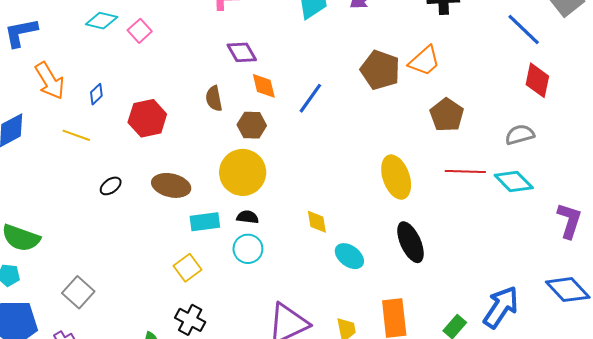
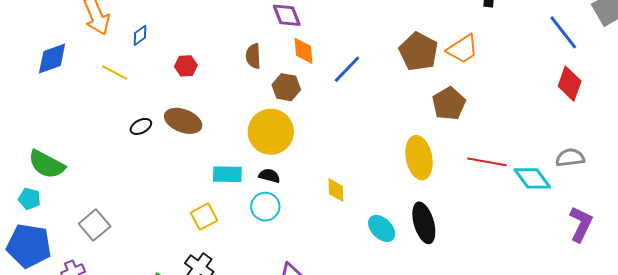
brown pentagon: (447, 115) -> (449, 104), moved
red hexagon: (147, 118) -> (186, 66), size x0.6
gray semicircle: (520, 135) -> (570, 158), moved
brown ellipse: (171, 185) -> (183, 121), moved
cyan ellipse: (349, 256) -> (382, 228), moved

